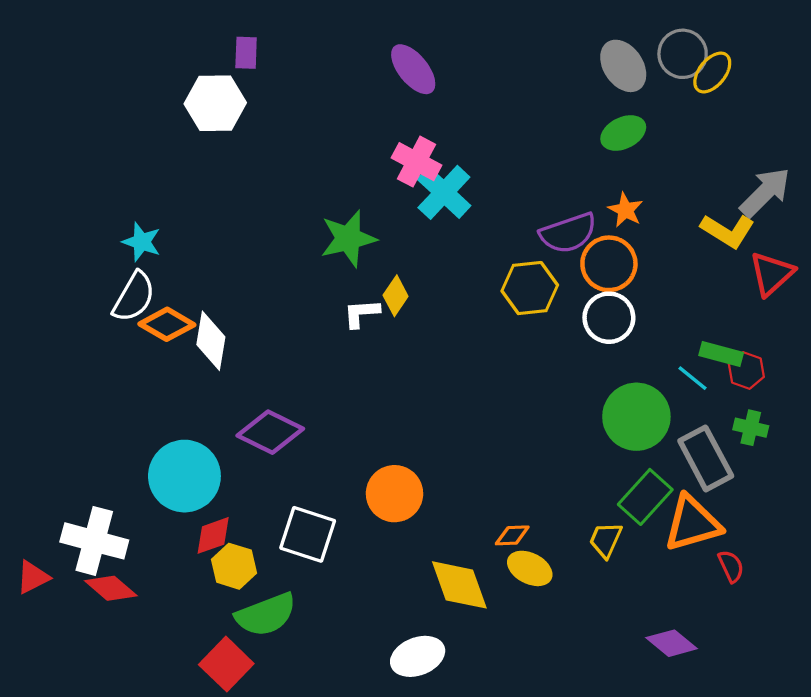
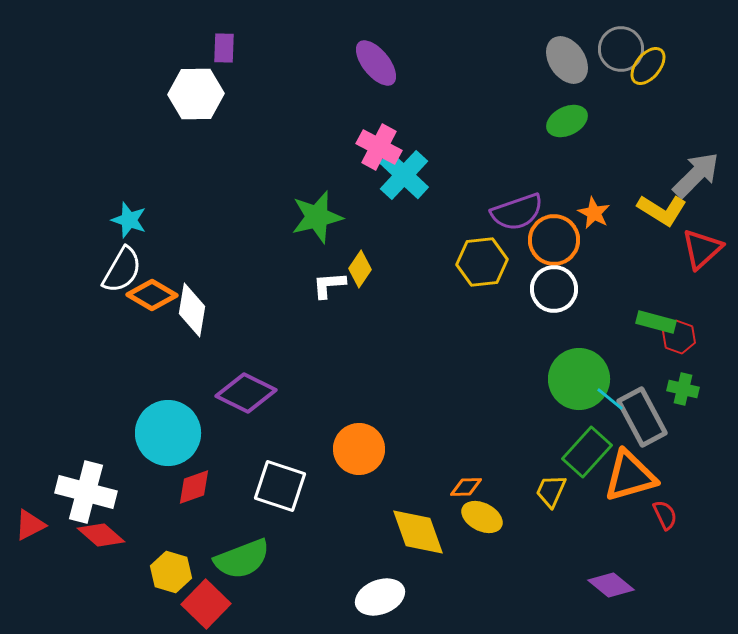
orange star: (625, 210) -> (594, 213), moved
cyan line: (692, 378) -> (610, 399), moved
yellow hexagon: (234, 566) -> (171, 572), moved

